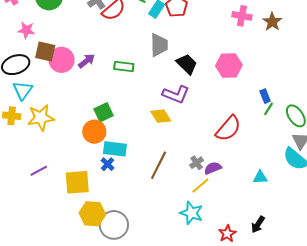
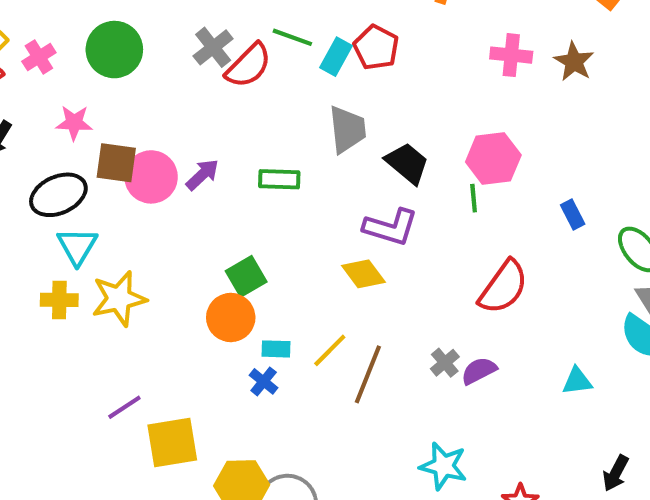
green line: (269, 109) -> (474, 198), moved, turned -32
cyan rectangle: (115, 149) -> (276, 349), size x0.6
yellow square: (77, 182) -> (172, 442), moved
yellow line: (200, 186) -> (330, 350), moved
black arrow: (258, 224) -> (616, 473), moved

